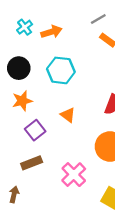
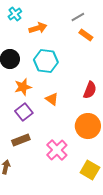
cyan cross: (25, 27) -> (15, 14), moved
orange star: (22, 101) -> (23, 87), moved

